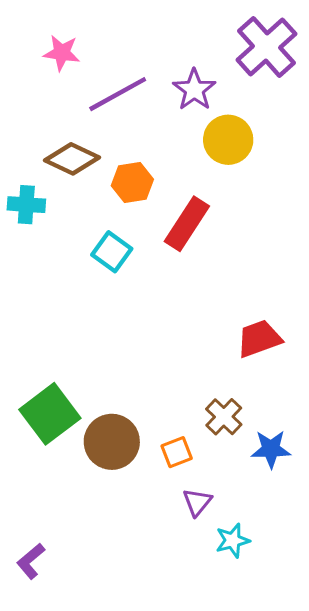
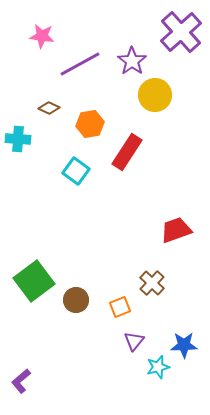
brown diamond: (72, 159) -> (49, 108), size x0.6
brown circle: (112, 442) -> (76, 300), size x0.7
blue star: (271, 449) -> (184, 345), moved

